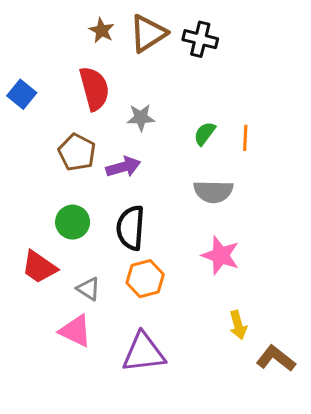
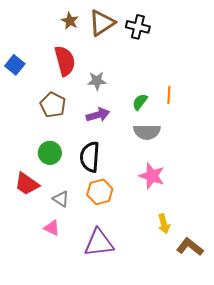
green semicircle: (205, 134) -> (140, 102), moved
purple arrow: (123, 167) -> (98, 115), moved
pink triangle: (75, 331) -> (52, 228), size x0.7

